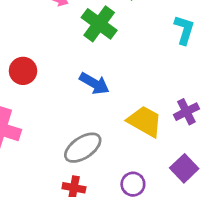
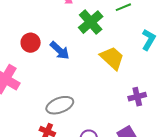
blue arrow: (94, 83) -> (60, 50), moved
yellow trapezoid: (145, 121) -> (112, 58), moved

